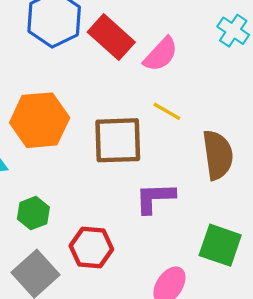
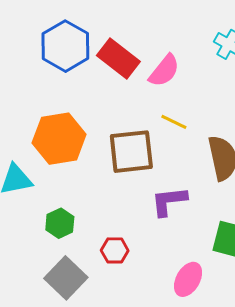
red hexagon: (91, 248) -> (115, 250), size x0.7

